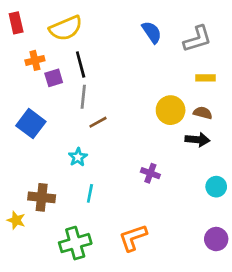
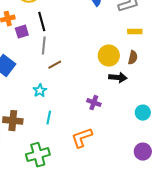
brown semicircle: (203, 113) -> (133, 58), turned 88
black arrow: (197, 140) -> (118, 78), moved
orange L-shape: (133, 238) -> (82, 138), moved

